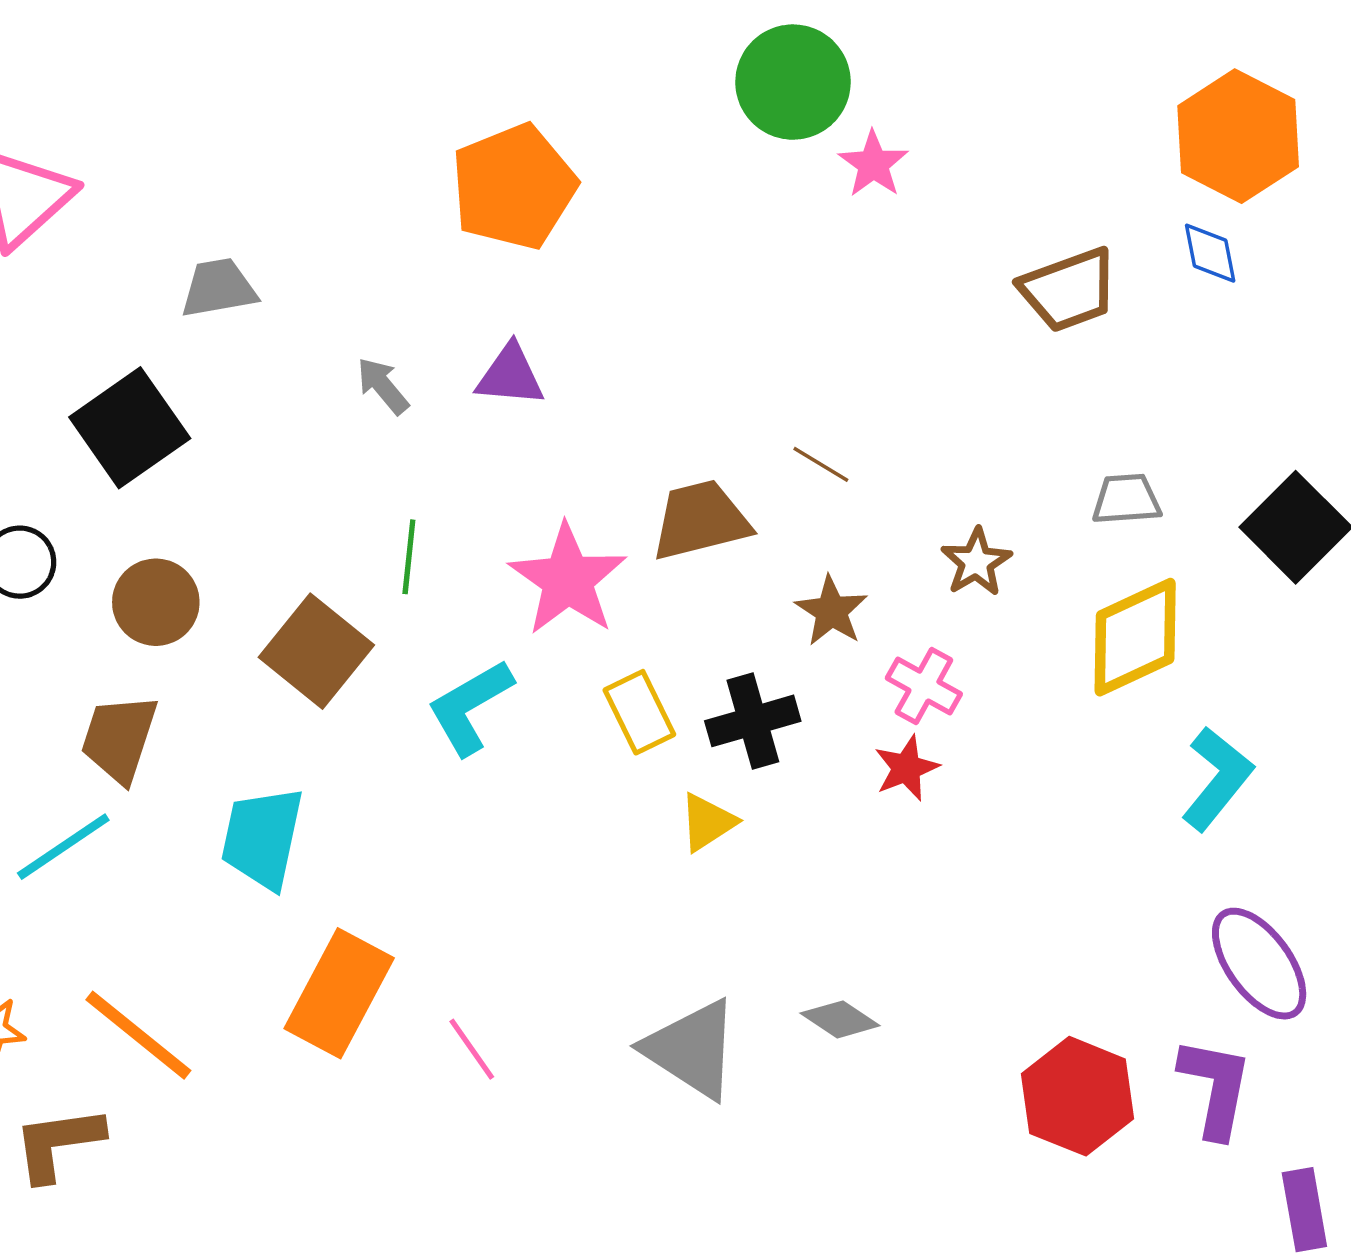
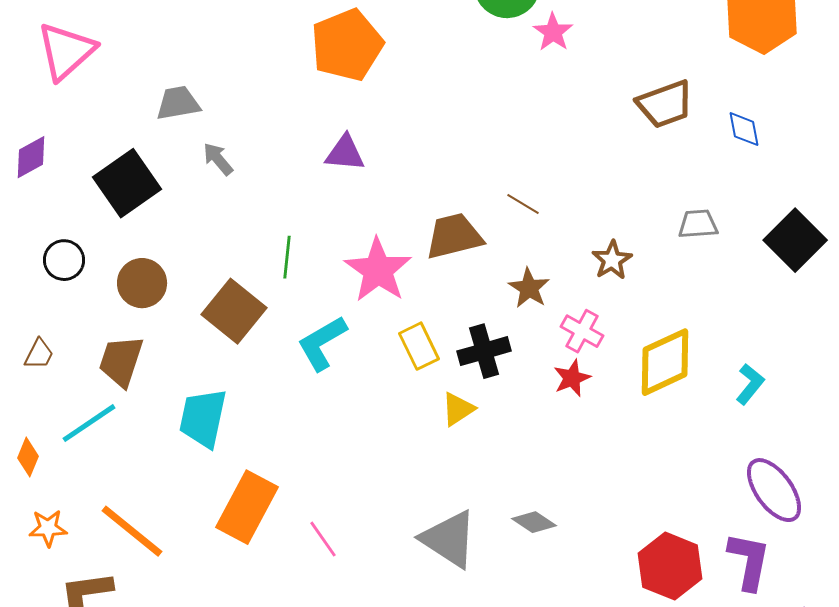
blue diamond: (1210, 253) -> (744, 129), moved
gray arrow: (383, 386) -> (218, 159), moved
yellow diamond: (1135, 637) -> (665, 362), moved
cyan L-shape: (1217, 779) -> (750, 384), size x0.7

